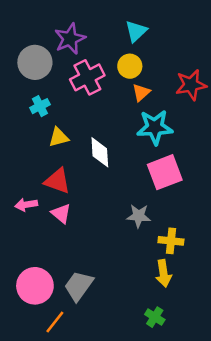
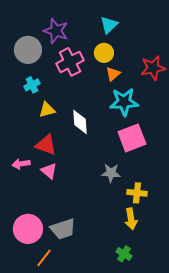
purple star: (70, 39) -> (56, 31), turned -30
gray trapezoid: (79, 286) -> (63, 229), turned -144

